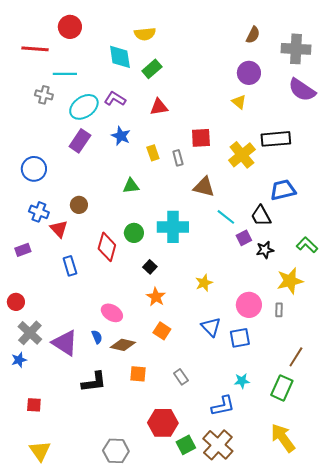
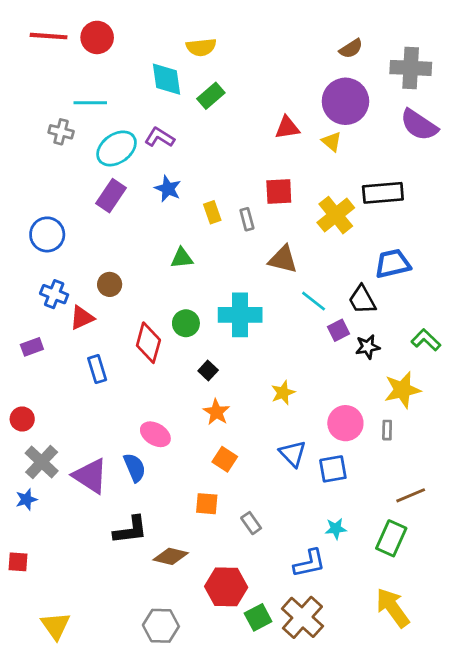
brown semicircle: (253, 35) -> (351, 49), turned 30
red line: (35, 49) -> (49, 36), moved
purple circle: (249, 73) -> (345, 101), size x1.4
red triangle: (159, 107) -> (287, 128), moved
red triangle: (59, 229) -> (82, 318), turned 48
blue semicircle: (97, 337) -> (135, 468), size x1.5
brown diamond: (123, 345) -> (171, 556), moved
brown line: (296, 357) -> (411, 495), turned 35
orange square: (138, 374) -> (207, 504), moved
red square: (34, 405) -> (18, 562), moved

